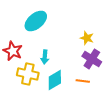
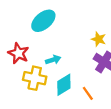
cyan arrow: (45, 57) -> (53, 60), turned -112
orange line: (83, 81) -> (88, 93), moved, turned 48

